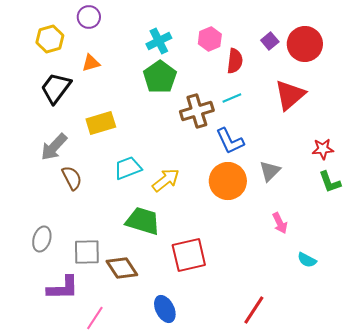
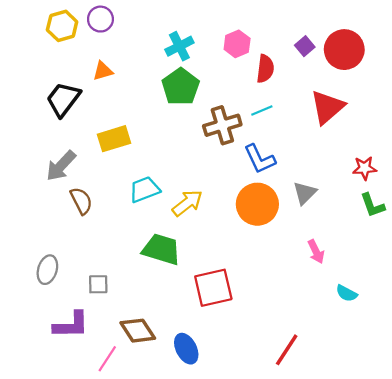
yellow hexagon: (50, 39) -> (62, 26), moved
gray square: (87, 252) -> (98, 284), size x0.7
brown diamond: (122, 268) -> (138, 331), moved

